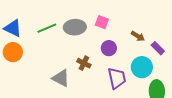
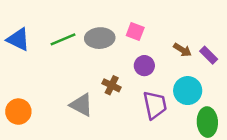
purple rectangle: (158, 48) -> (209, 55), moved
orange circle: (13, 52) -> (18, 112), moved

